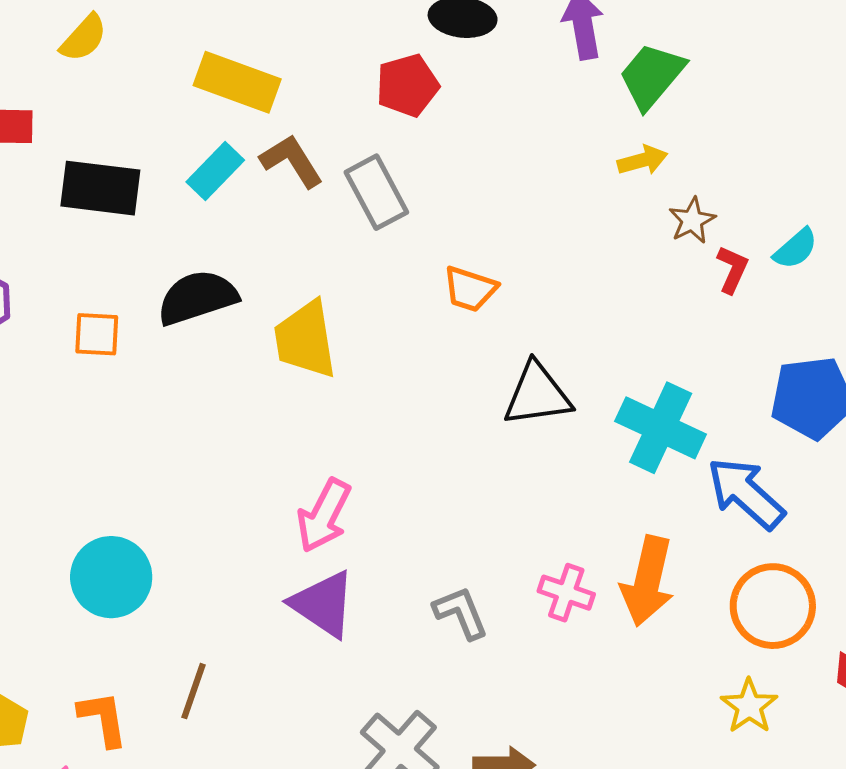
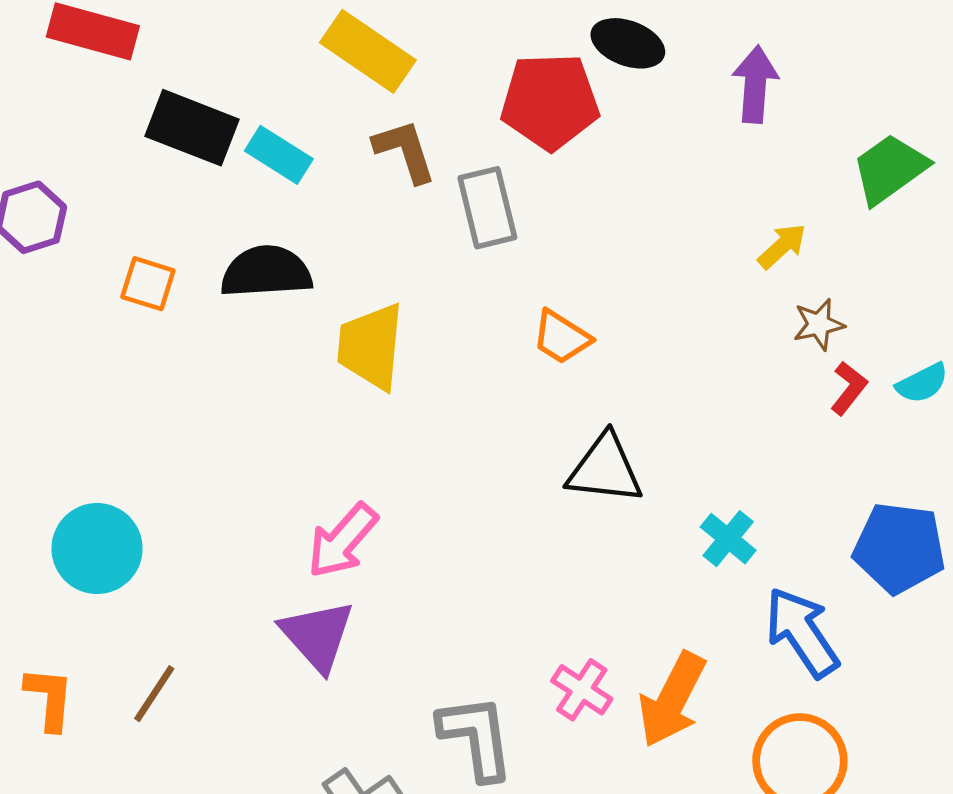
green trapezoid: (652, 76) -> (890, 169), moved
red pentagon: (407, 85) -> (550, 101), size x1.4
yellow arrow: (642, 160) -> (782, 246), turned -42
cyan rectangle: (215, 171) -> (279, 155), moved, turned 64
cyan cross: (661, 428) -> (728, 539), size x0.6
gray L-shape: (461, 613) -> (476, 737), moved, size x1.4

